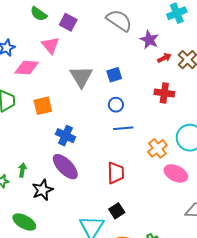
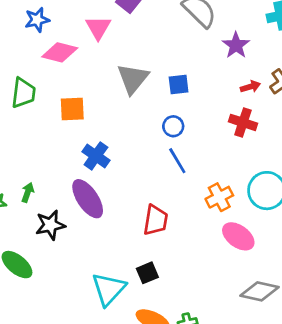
red arrow: (164, 58) -> (250, 87), moved
blue line: (123, 128) -> (177, 161), turned 54

